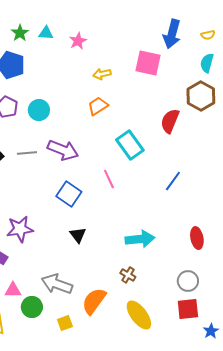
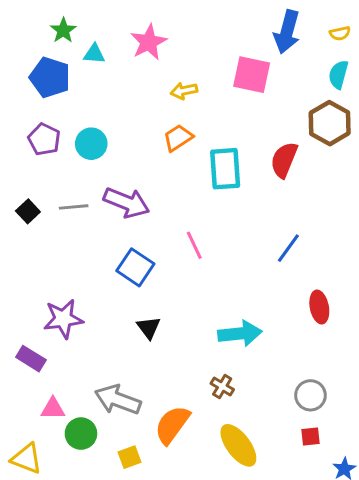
cyan triangle: (46, 33) -> (94, 54), moved
pink star: (78, 41) -> (149, 42), size x1.4
cyan rectangle: (130, 145) -> (225, 169), moved, turned 32
red ellipse: (197, 238) -> (319, 307), moved
red square: (188, 309) -> (310, 437), size x0.6

